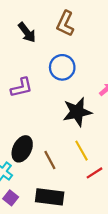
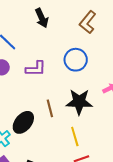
black arrow: (27, 32) -> (42, 18), moved
brown line: (50, 160) -> (50, 108), moved

